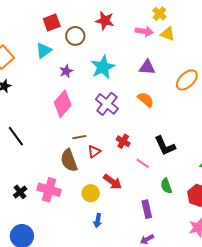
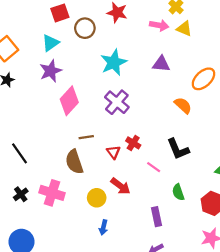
purple star: (66, 71) -> (51, 71), moved, size x1.5
orange semicircle: (146, 100) -> (183, 105), moved
black line: (16, 136) -> (20, 153), moved
red triangle: (94, 152) -> (113, 152), moved, turned -32

